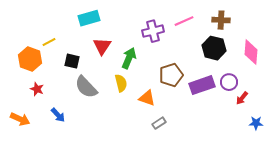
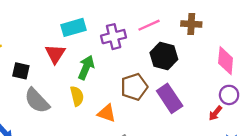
cyan rectangle: (89, 18) -> (74, 27), moved
black hexagon: (214, 48) -> (164, 56), moved
purple circle: (229, 82) -> (229, 95), moved
purple rectangle: (202, 85) -> (170, 98), turned 75

